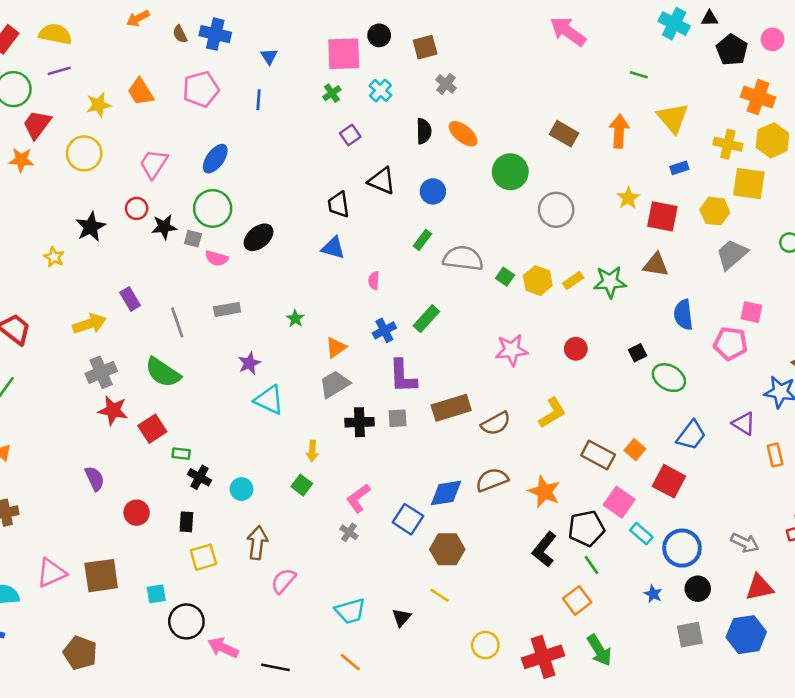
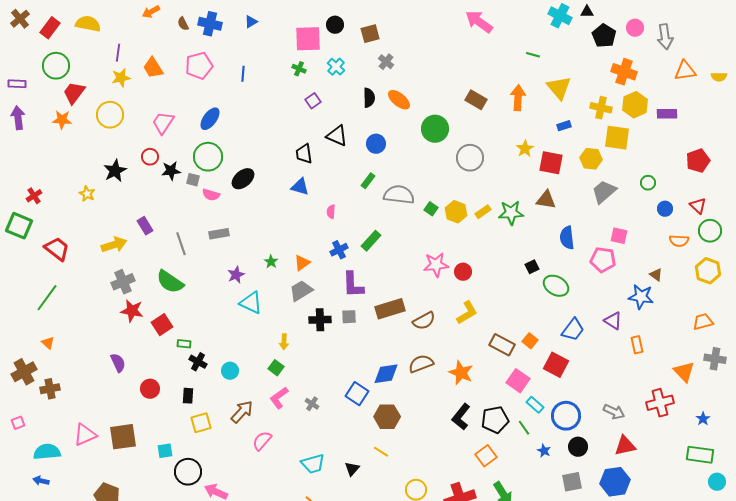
blue triangle: (269, 56) -> (251, 22), moved, turned 32
purple line: (59, 71) -> (118, 53), moved, turned -66
green cross: (332, 93) -> (299, 69), turned -32
green star: (295, 319) -> (271, 262), moved
red circle: (576, 349) -> (463, 272), moved
pink L-shape: (358, 498) -> (279, 398), moved
black pentagon: (586, 528) -> (495, 420), moved
brown arrow: (257, 543) -> (242, 412), turned 35
green line: (592, 565) -> (524, 428), moved

